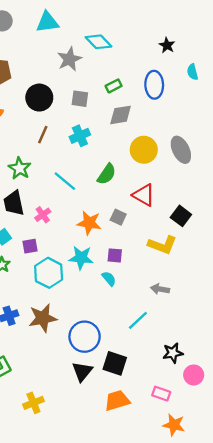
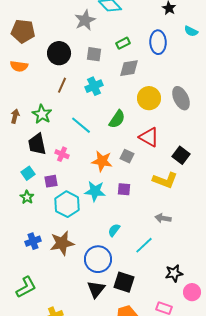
cyan semicircle: (193, 72) -> (191, 31), turned -48
pink cross: (43, 215) -> (62, 154), turned -32
cyan semicircle: (109, 279) -> (114, 230), moved, turned -104

